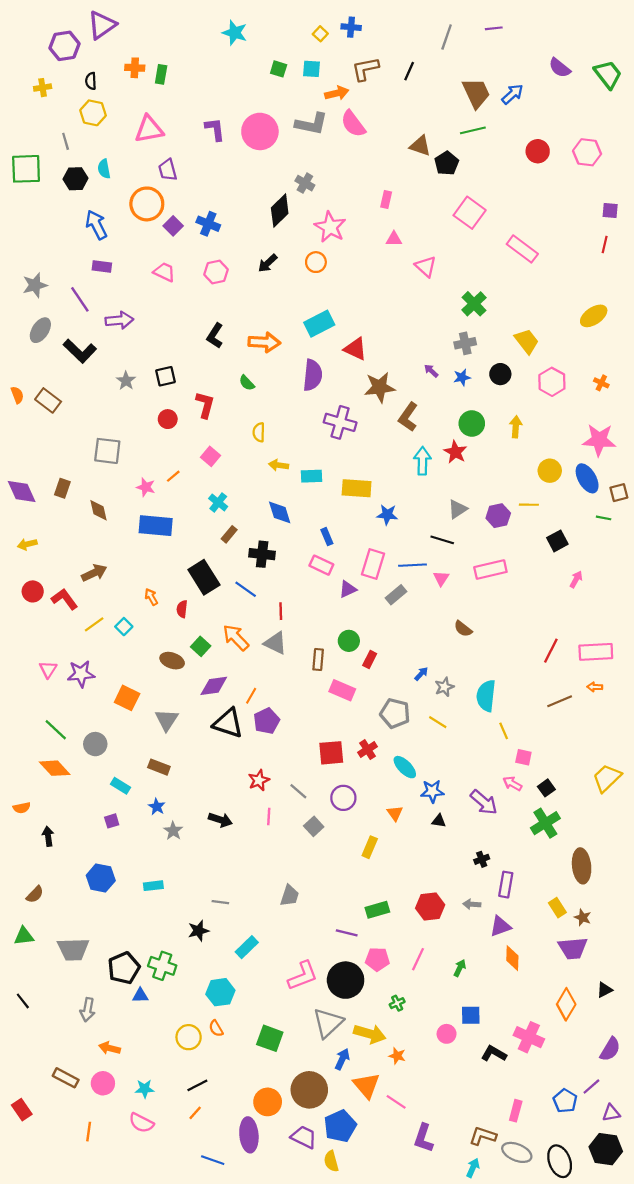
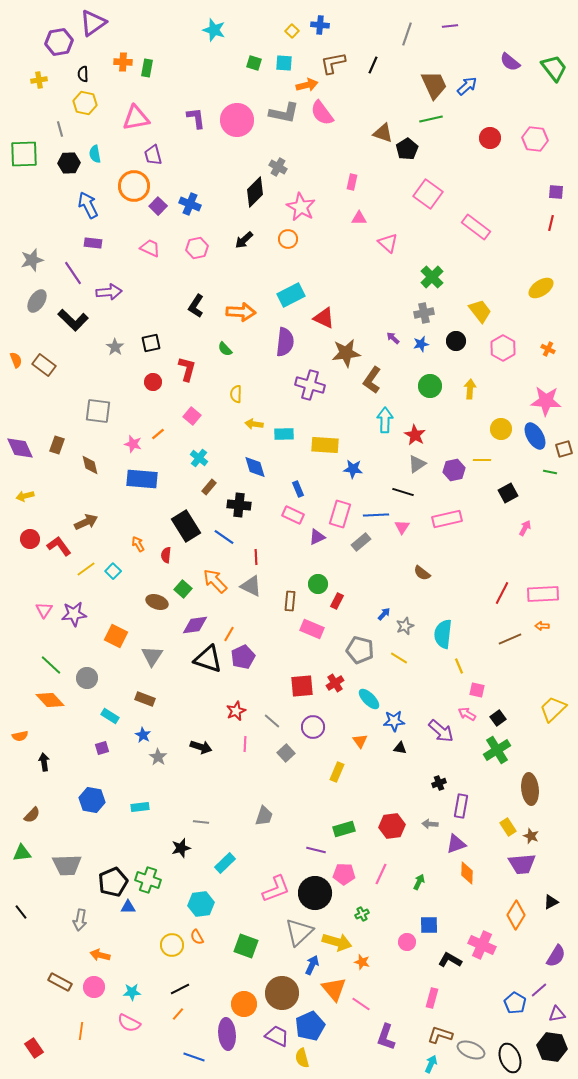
red star: (455, 452) -> (415, 435), moved
red rectangle: (22, 1110) -> (34, 1048), moved
pink rectangle: (516, 1111) -> (432, 998), moved

